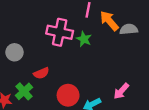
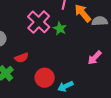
pink cross: (60, 32) -> (39, 22), turned 30
pink arrow: (121, 91) -> (95, 58), moved

